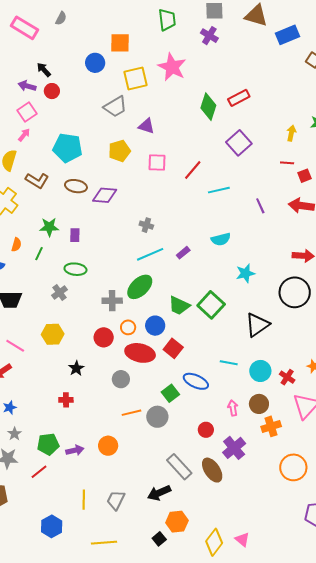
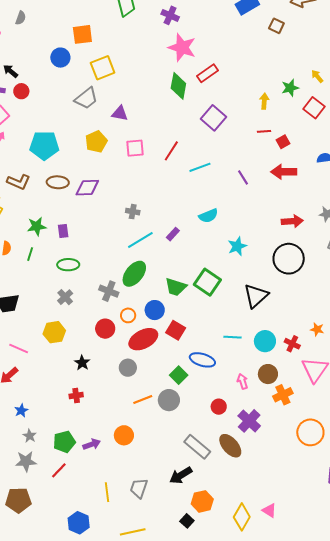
pink star: (172, 67) -> (182, 47), moved
gray cross: (59, 293) -> (65, 297), moved
gray cross: (112, 301) -> (109, 291), turned 30
red ellipse: (140, 353) -> (143, 339), turned -32

